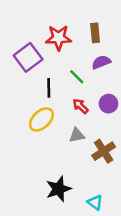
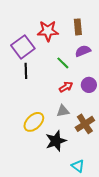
black line: (49, 88) -> (26, 71), moved
red arrow: (80, 106) -> (66, 87), turned 104
yellow ellipse: (41, 119) -> (34, 122), moved
black star: (59, 189) -> (56, 141), moved

